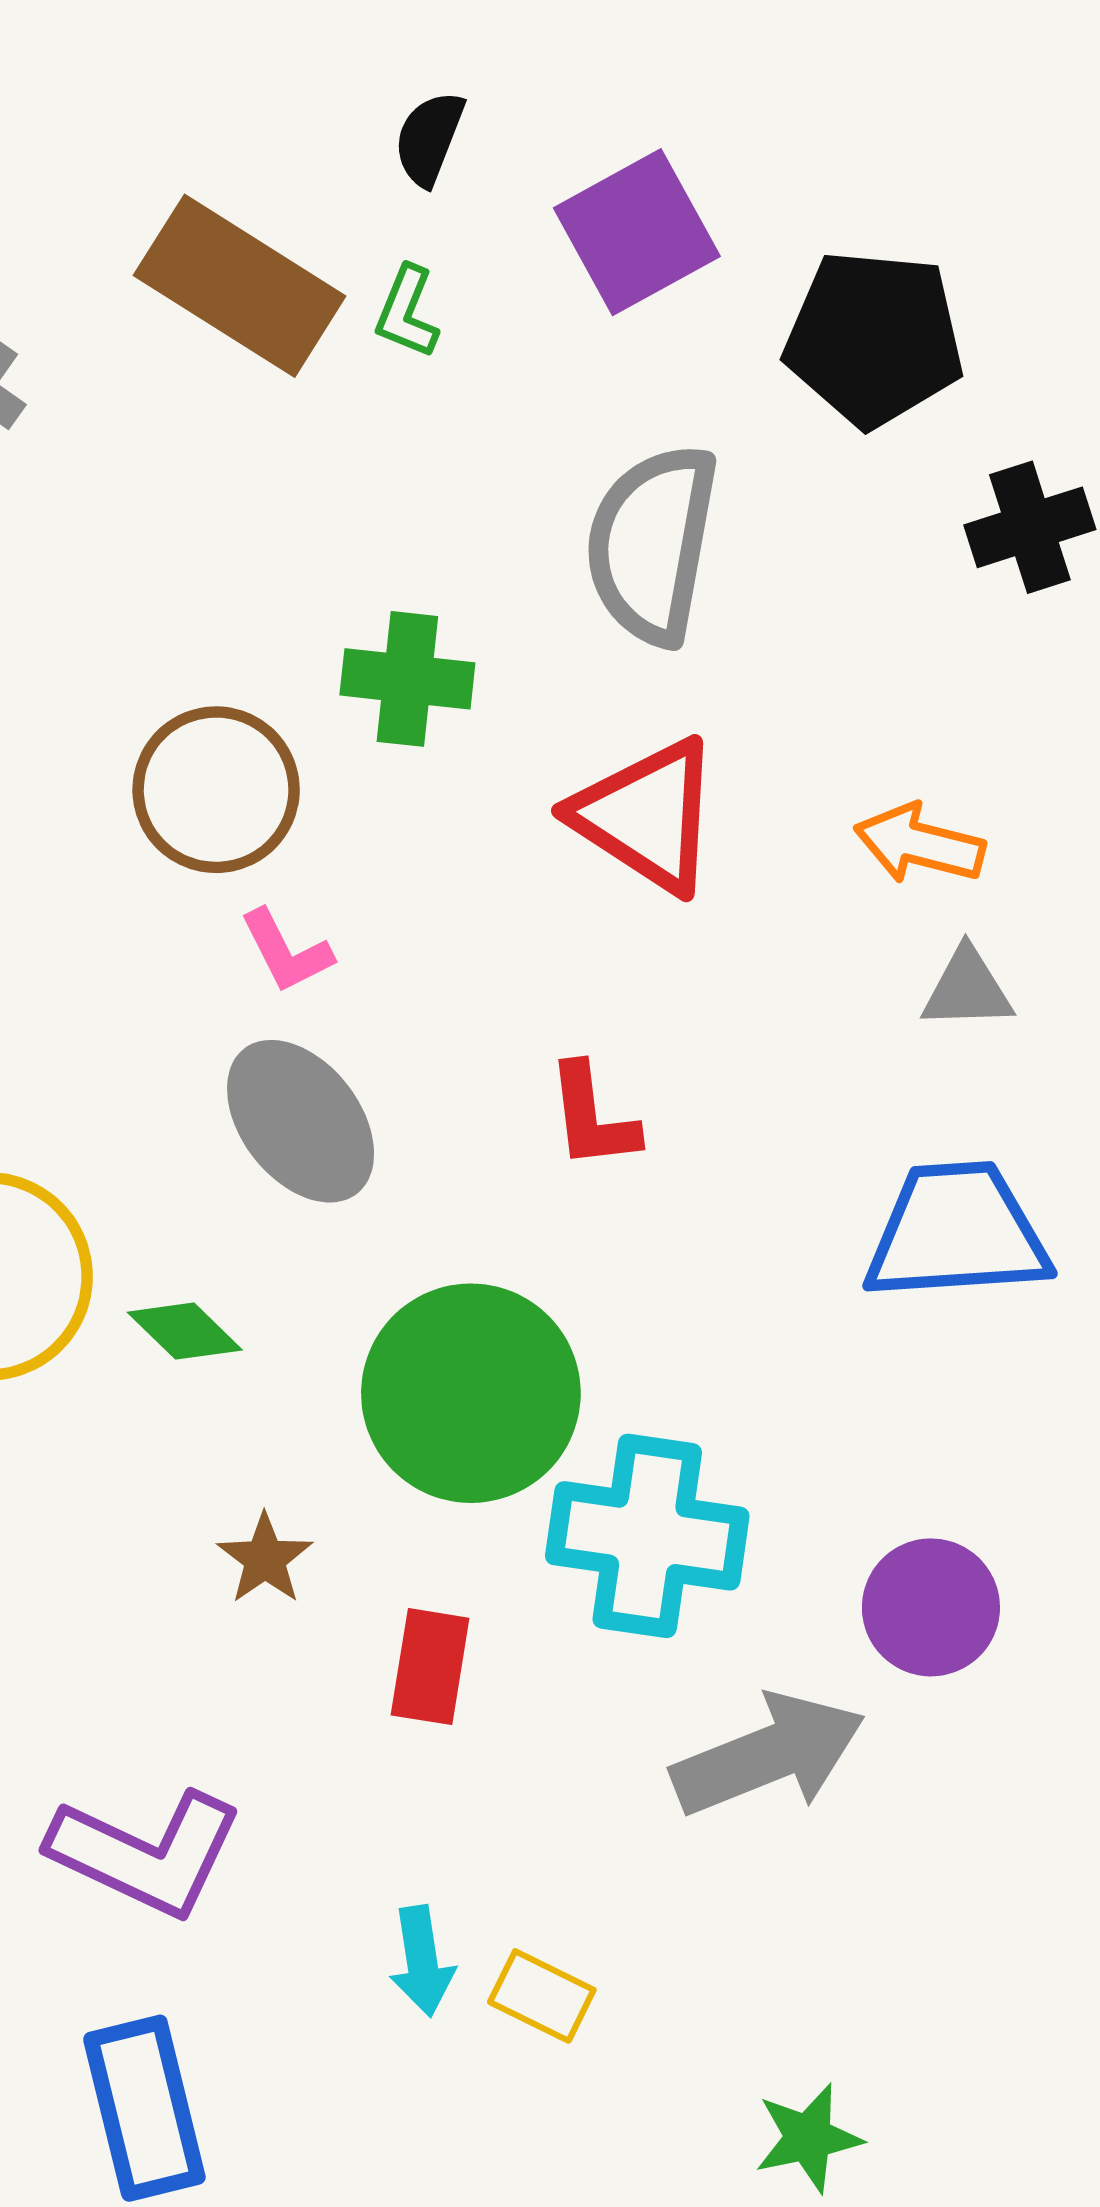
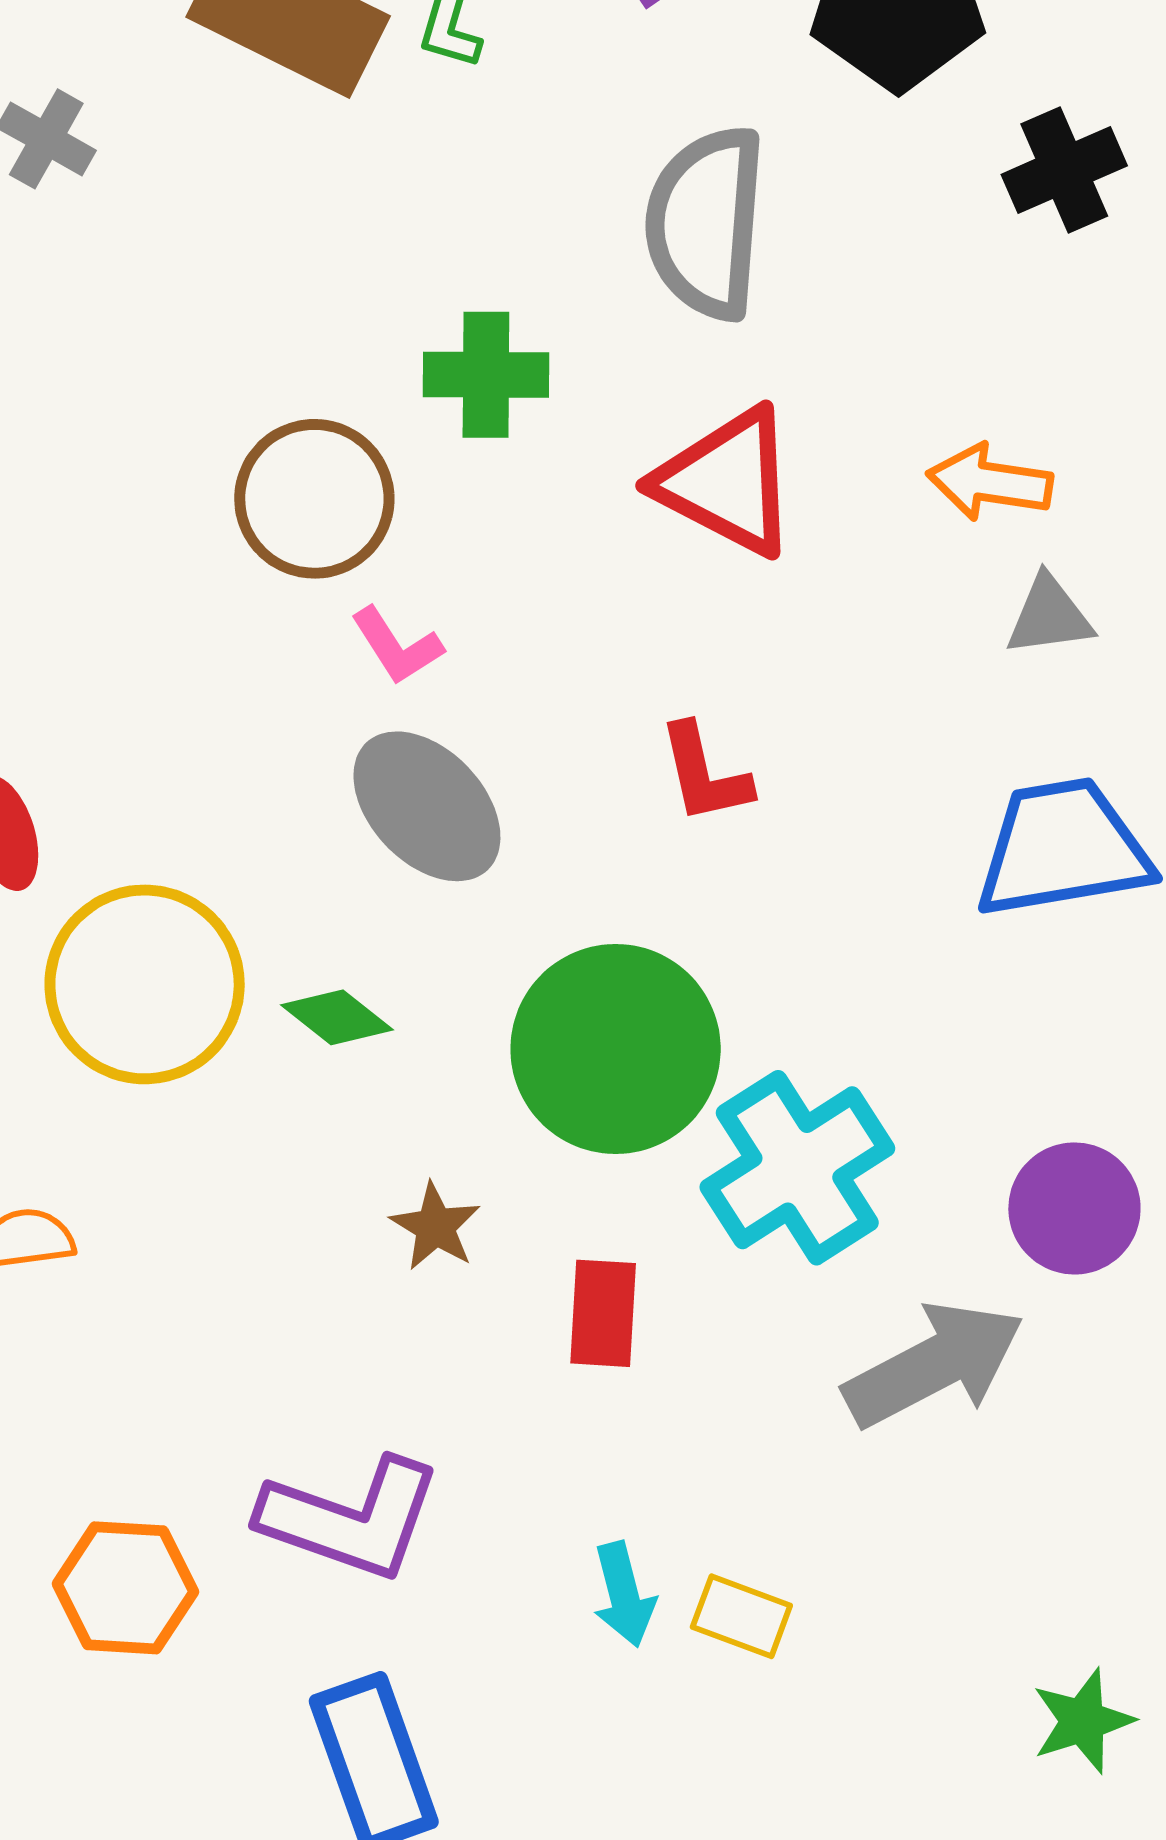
cyan cross: (647, 1536) -> (797, 1168), turned -35
green star: (808, 2138) -> (1083, 1721), moved

